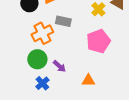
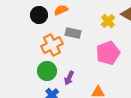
purple arrow: (59, 66) -> (69, 78), turned 72

